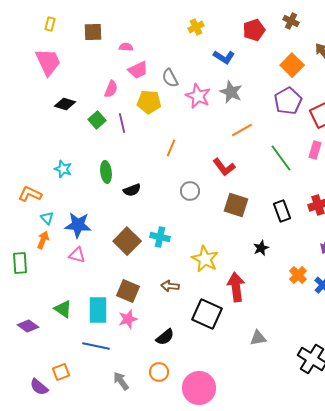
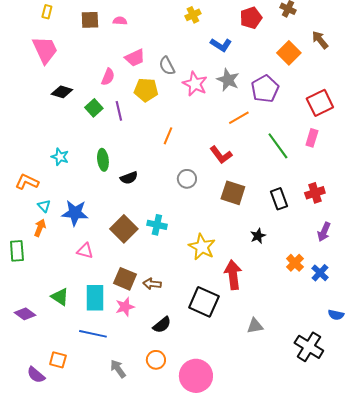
pink semicircle: (126, 47) -> (120, 21), moved
purple pentagon: (288, 101) -> (265, 89), moved
pink triangle: (77, 255) -> (85, 251), moved
brown arrow: (170, 286) -> (152, 284), moved
orange square: (61, 372) -> (58, 360), turned 36

